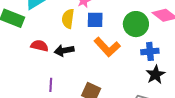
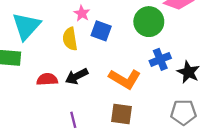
blue square: (95, 20) -> (101, 31), turned 36
orange L-shape: (107, 47) -> (125, 79), moved
blue cross: (150, 51) -> (160, 59), moved

